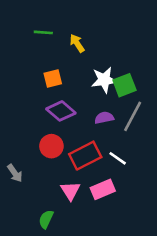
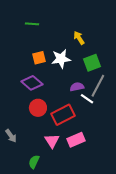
yellow arrow: (77, 43) -> (79, 38), moved
white star: (104, 80) -> (61, 59), moved
purple diamond: (61, 111) -> (32, 83), moved
white line: (118, 158) -> (87, 99), moved
gray arrow: (15, 173) -> (11, 136), moved

